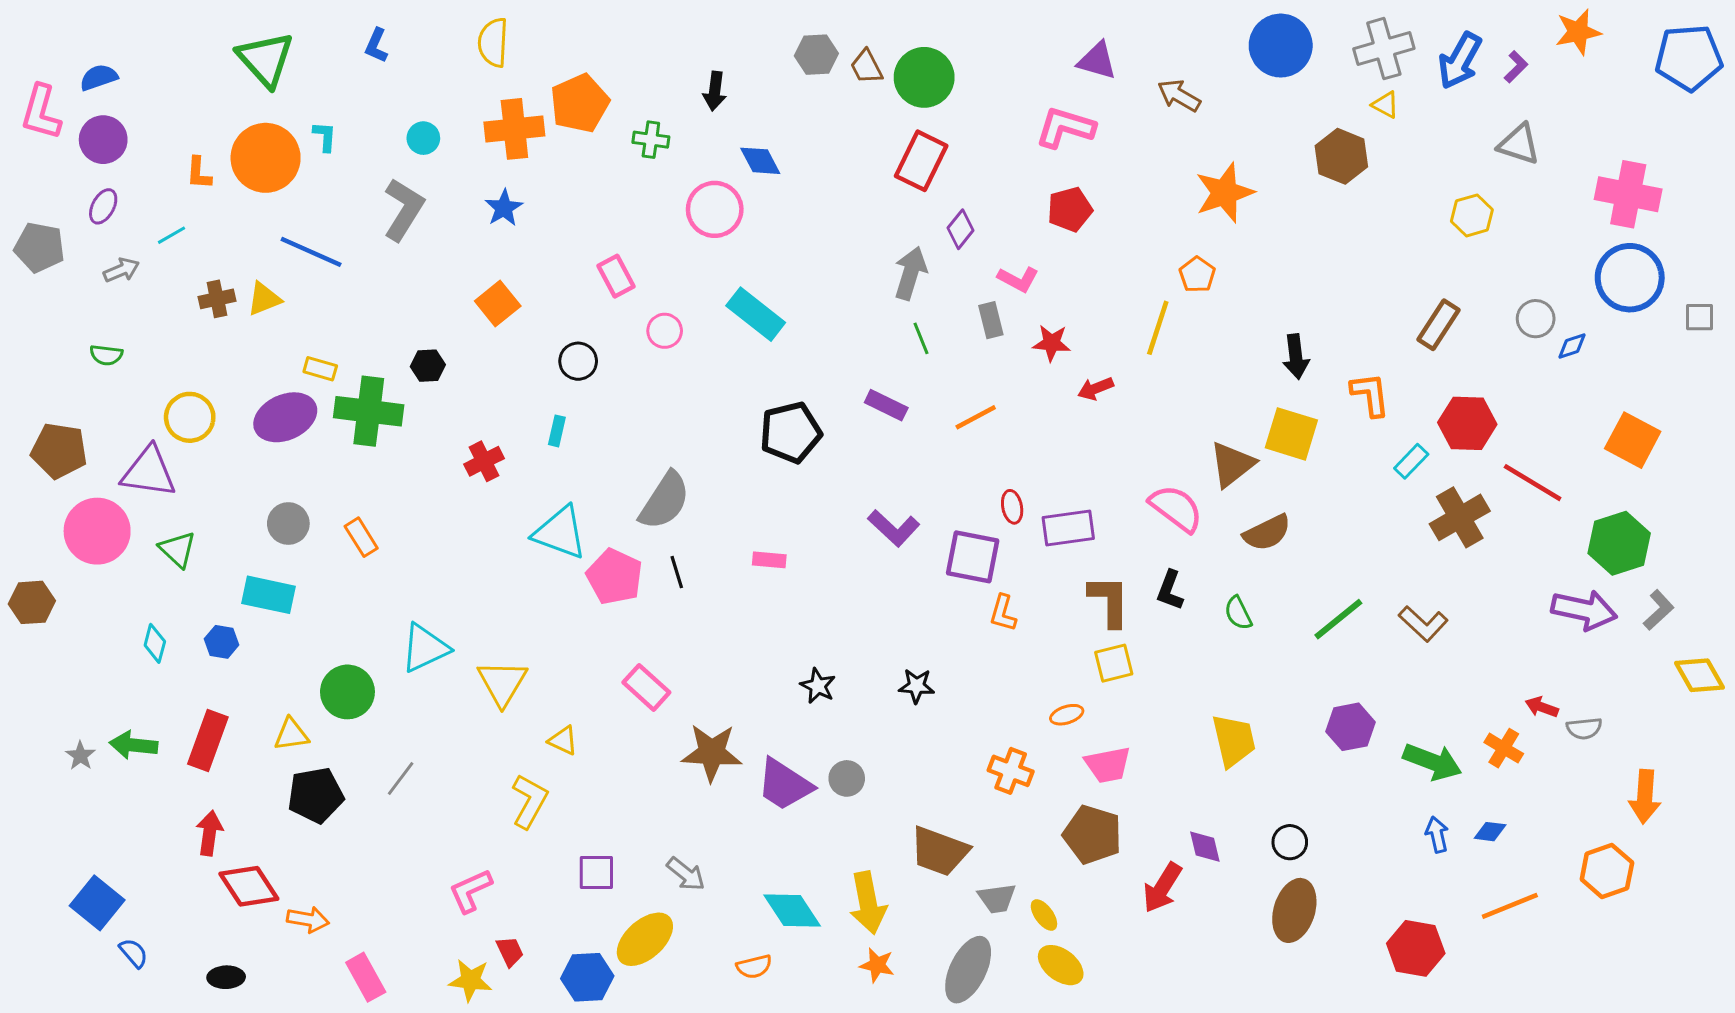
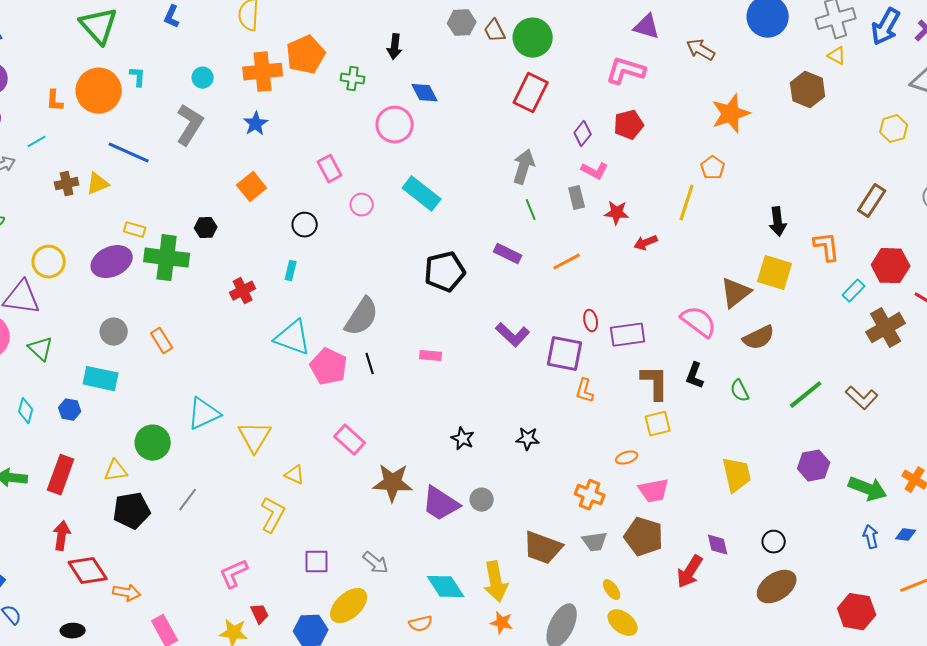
purple diamond: (961, 229) -> (583, 134), moved
gray trapezoid: (997, 898) -> (595, 542), moved
brown ellipse: (1294, 910) -> (777, 587), turned 39

